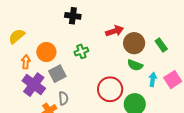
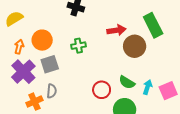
green rectangle: (161, 45) -> (153, 25), moved, size x1.6
green semicircle: (135, 65) -> (127, 82), moved
red circle: (110, 89) -> (102, 90), size x0.7

